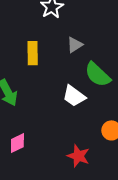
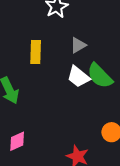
white trapezoid: (74, 96) -> (78, 77), moved

